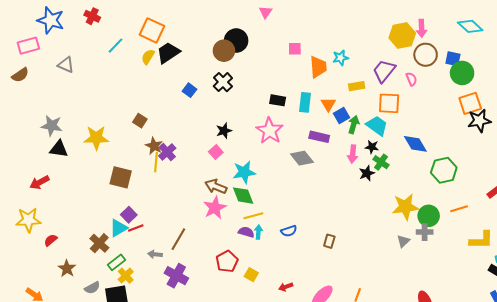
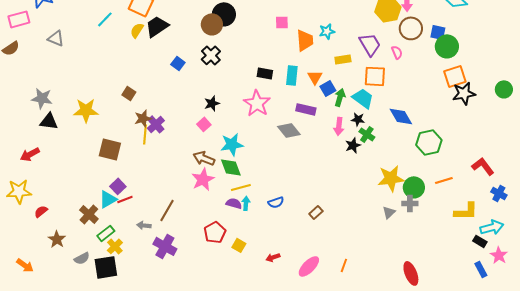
purple trapezoid: (384, 71) -> (370, 44), turned 110
brown star: (154, 146) -> (143, 118), turned 30
brown rectangle: (329, 241) -> (316, 212), turned 32

